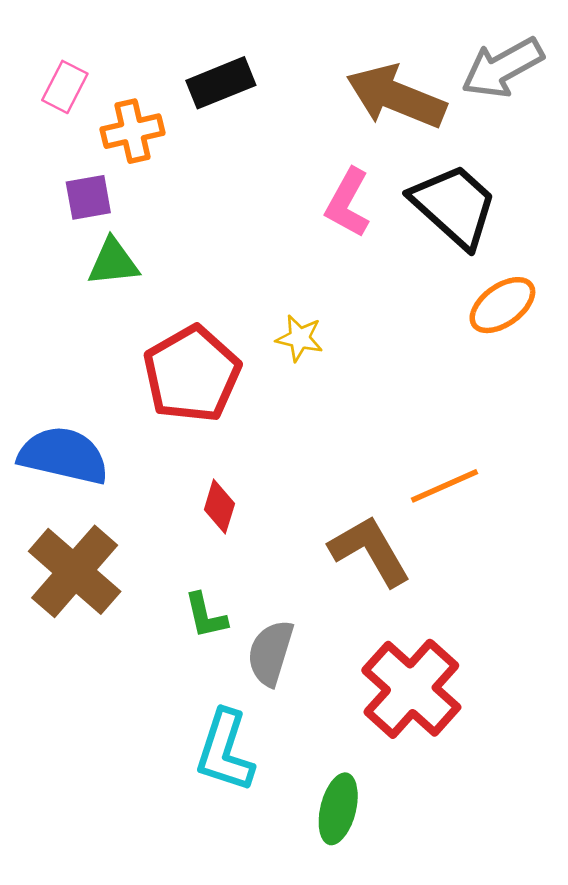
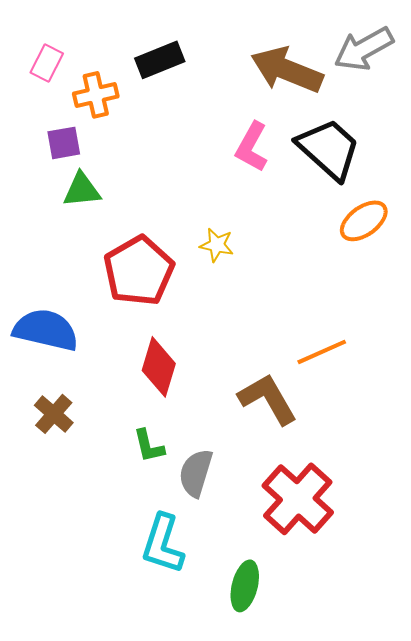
red diamond: (219, 507) -> (159, 367), size x1.5
brown cross: (75, 571) -> (54, 414), size x0.6

